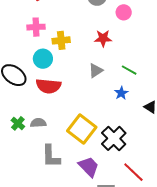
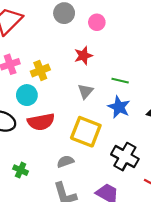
blue star: (121, 93) -> (119, 107), size x1.5
gray semicircle: (38, 123) -> (65, 161), moved
yellow square: (82, 129) -> (86, 132), moved

